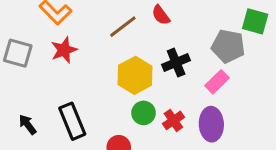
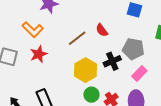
gray pentagon: (228, 46) -> (133, 49), moved

